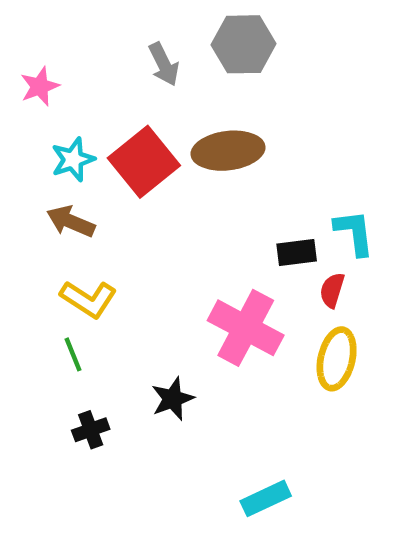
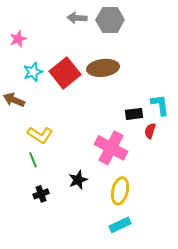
gray arrow: (164, 64) -> (77, 18), moved, turned 120
brown arrow: (71, 222) -> (14, 100), moved
yellow ellipse: (337, 359) -> (120, 191), moved

